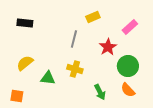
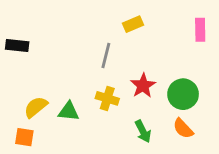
black rectangle: (25, 23) -> (17, 46), moved
pink rectangle: (130, 27) -> (200, 30), moved, turned -49
red star: (108, 47) -> (143, 86), moved
yellow semicircle: (25, 63) -> (36, 107), moved

